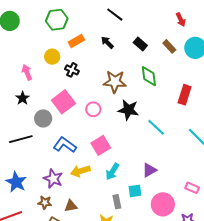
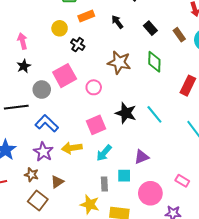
pink arrow: (27, 72) -> (22, 41), moved
black star: (128, 110) -> (126, 113), moved
blue L-shape: (65, 145) -> (47, 123), moved
brown triangle: (71, 206) -> (57, 182), turned -32

